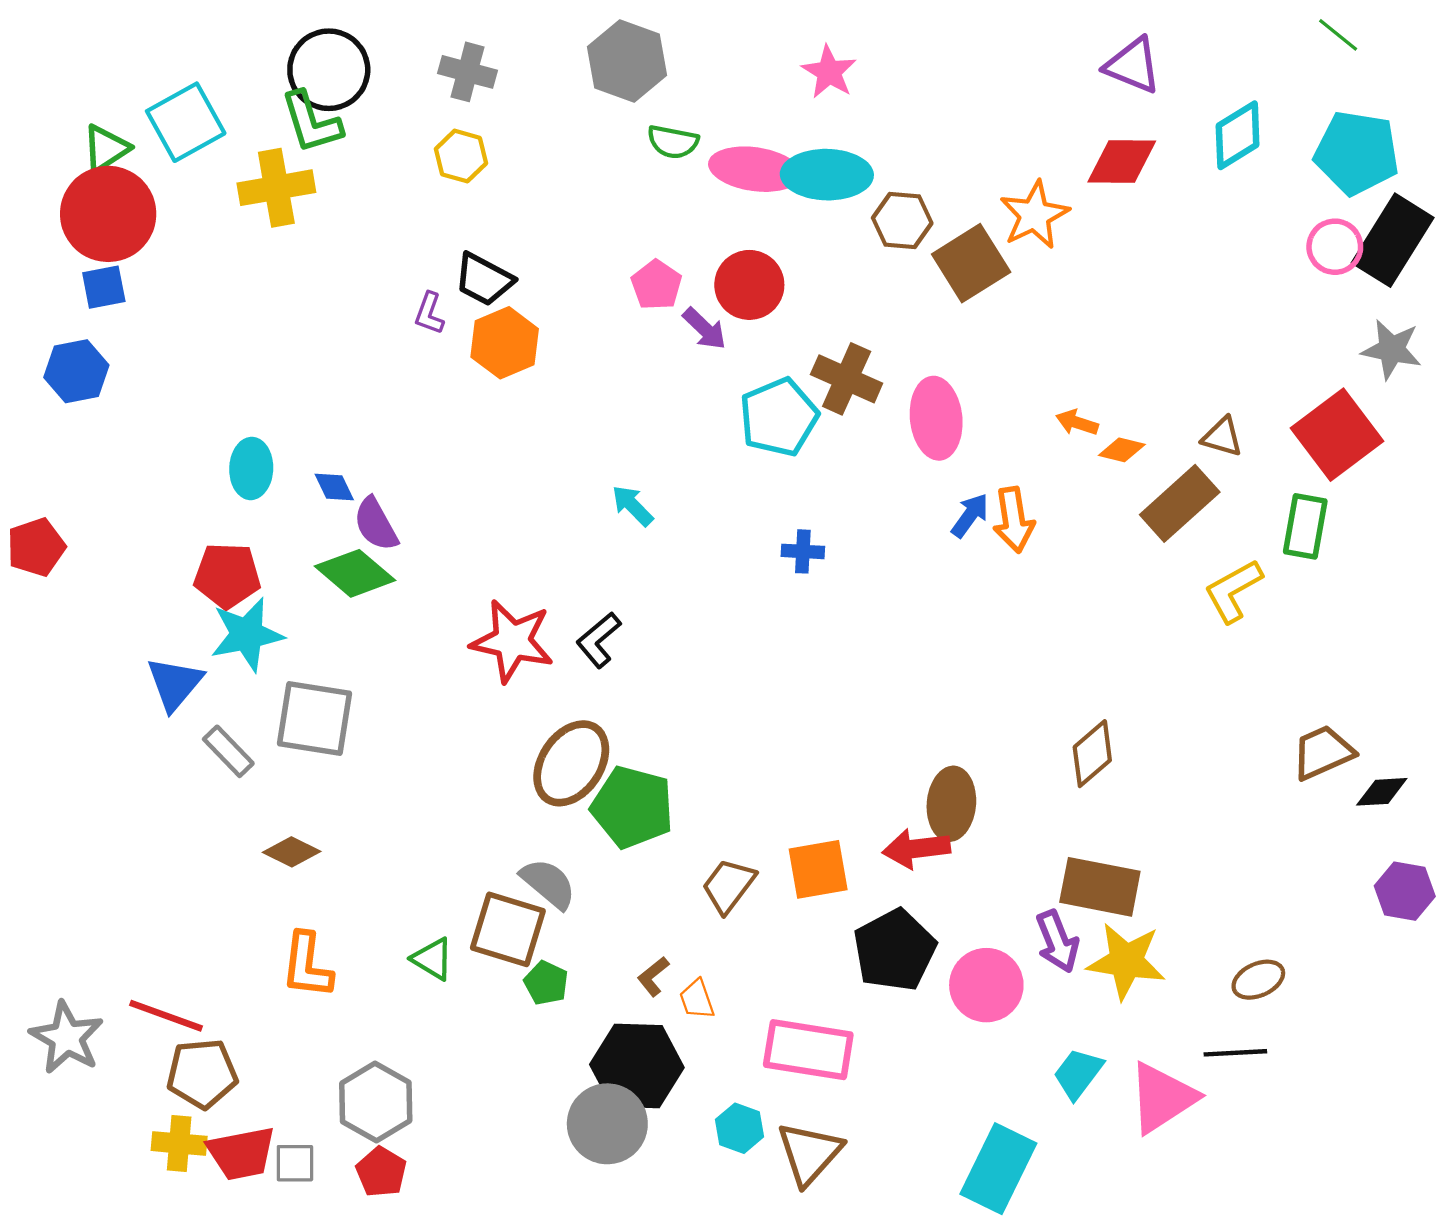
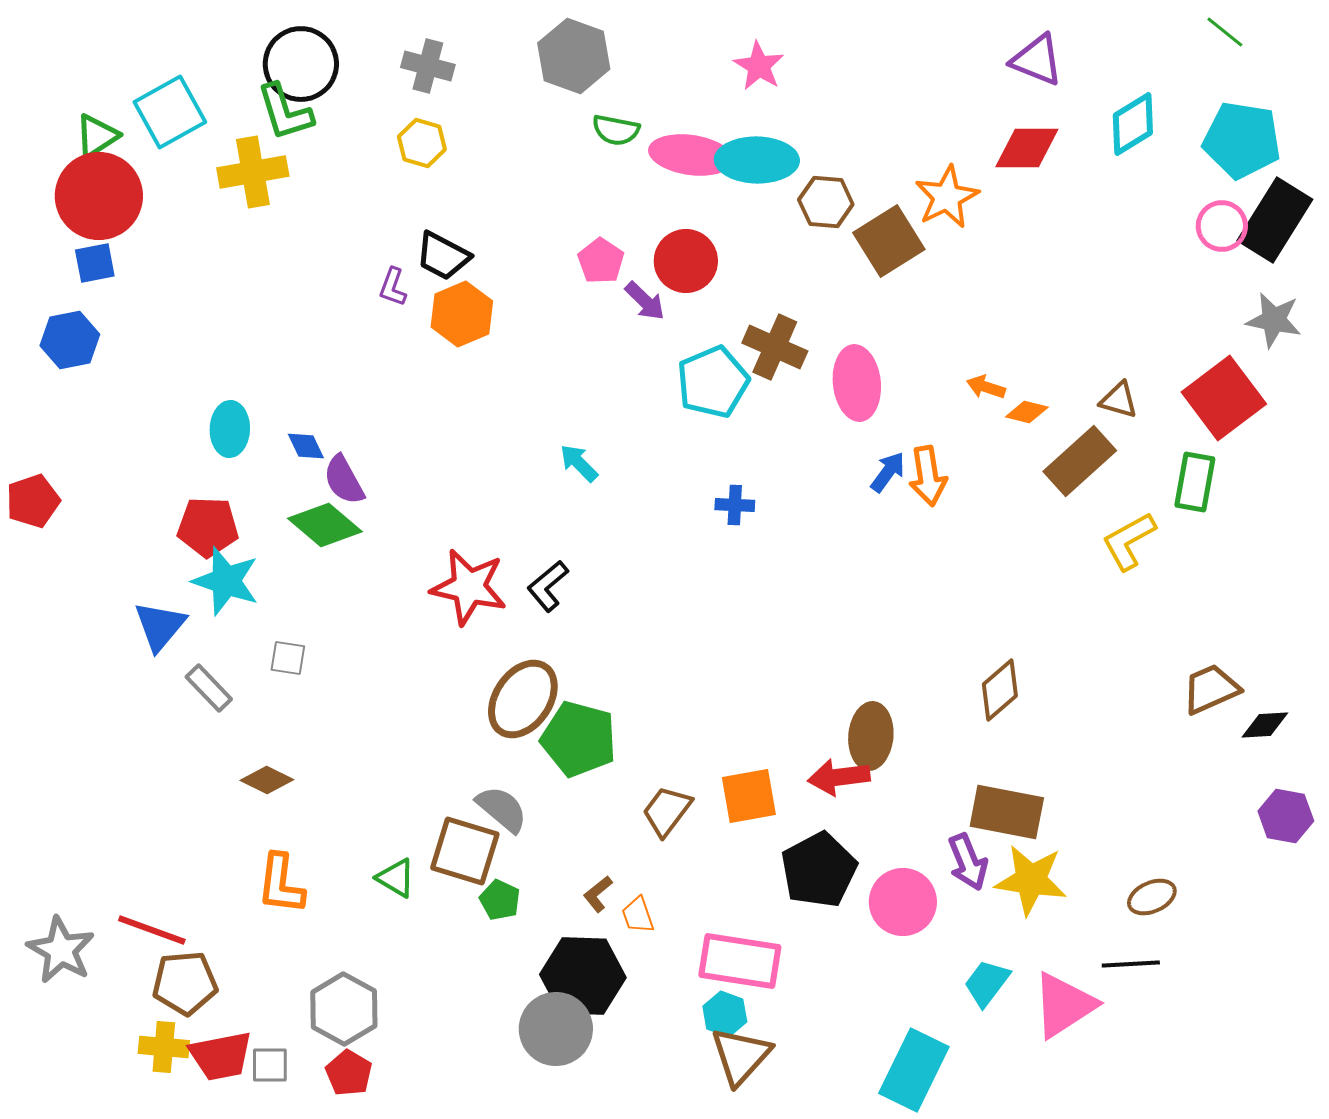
cyan star: (247, 634) -> (226, 581), turned 30
gray square: (315, 719) -> (288, 658), size x0.5
cyan hexagon: (739, 1128) -> (725, 1014), moved

